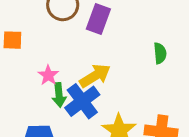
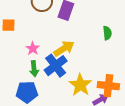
green arrow: (59, 95) -> (34, 69), moved

